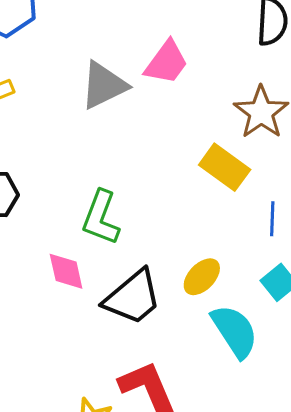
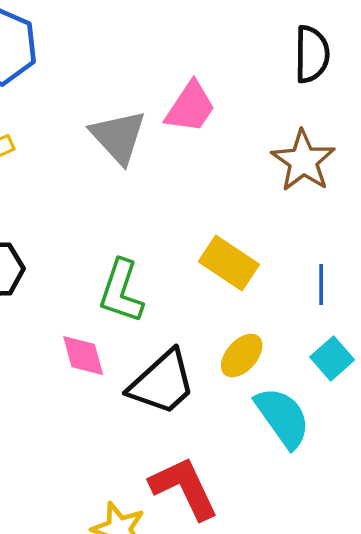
gray triangle: (104, 85) -> (118, 137), turned -44
yellow rectangle: (225, 167) -> (229, 263), moved

